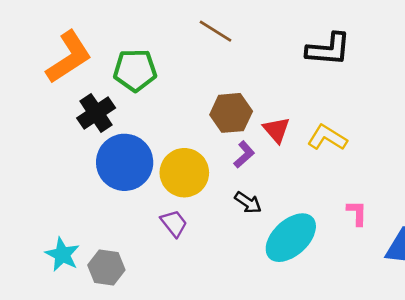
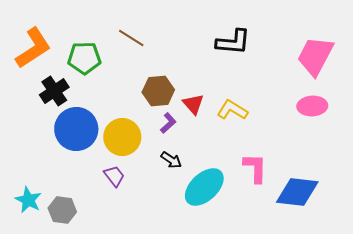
brown line: (215, 31) -> (131, 38), moved
pink L-shape: (357, 213) -> (255, 168), size x1.5

